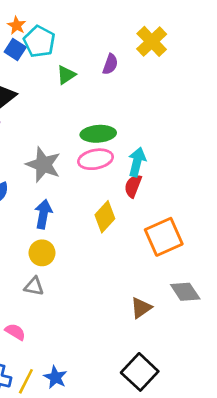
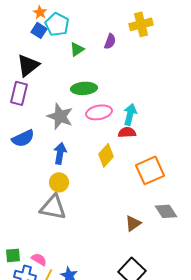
yellow cross: (152, 41) -> (141, 24), turned 30
green ellipse: (98, 134) -> (84, 88), moved
red semicircle: (133, 186) -> (127, 132), turned 66
gray triangle: (34, 286) -> (53, 207), size x1.8
pink semicircle: (15, 332) -> (39, 259), moved

